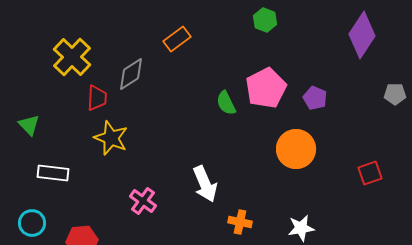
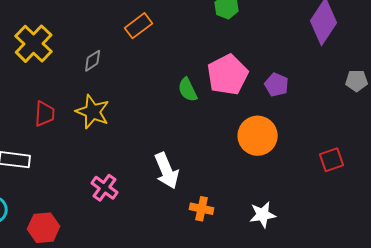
gray diamond: (131, 74) -> (93, 61), size x0.7
red trapezoid: (97, 98) -> (45, 114), moved
yellow star: (111, 138) -> (93, 112), moved

